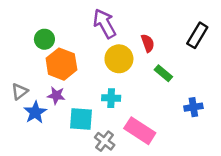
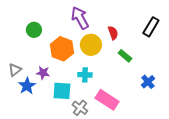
orange hexagon: (61, 64) -> (62, 49), moved
blue cross: (193, 107) -> (148, 82), turned -32

